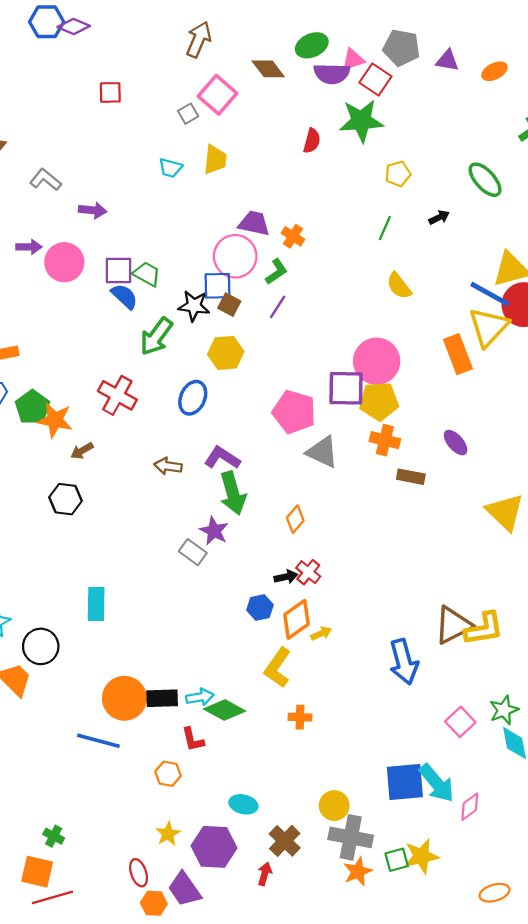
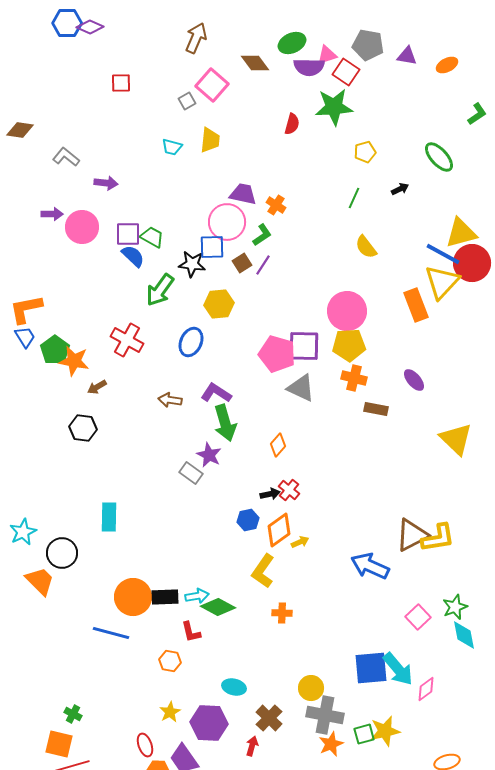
brown square: (229, 305) -> (242, 263), moved, turned 30
purple square: (346, 388) -> (304, 346), moved
blue arrow: (404, 662) -> (370, 566), turned 129

